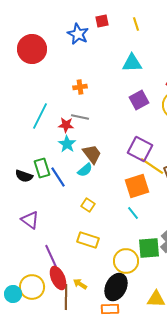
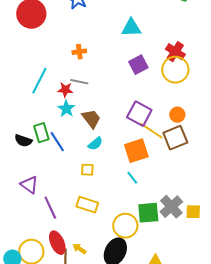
cyan semicircle: (85, 170) -> (95, 144), moved
yellow square: (88, 205) -> (87, 170), turned -32
purple line: (51, 256) -> (50, 208), moved

